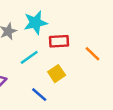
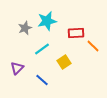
red rectangle: (59, 41) -> (76, 33), moved
blue line: (39, 95) -> (42, 80), moved

